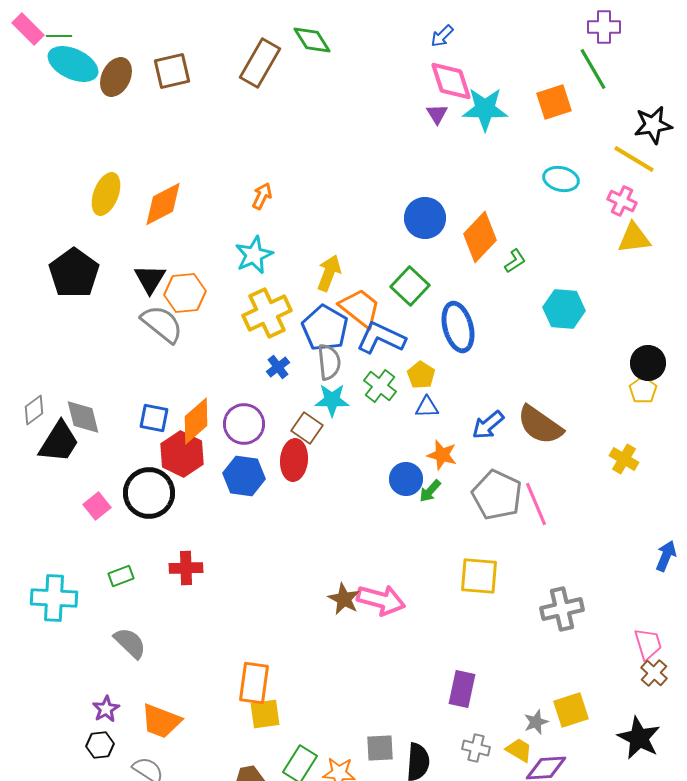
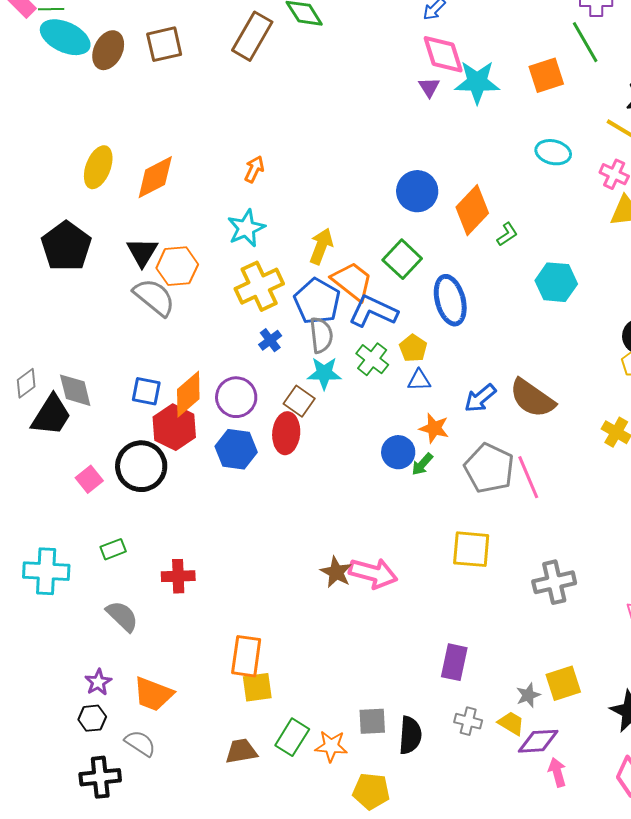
red cross: (186, 568) -> (178, 576), moved

